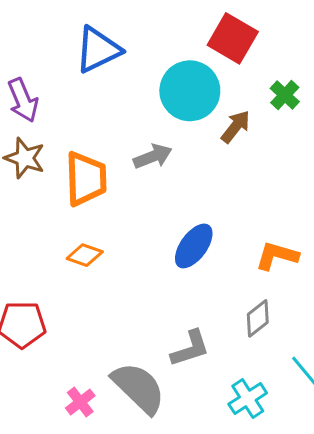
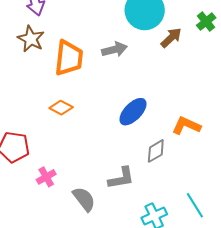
gray diamond: (258, 318) -> (156, 151), moved
gray semicircle: (139, 388) -> (84, 199), size x0.7
pink cross: (80, 402) -> (46, 177), moved

